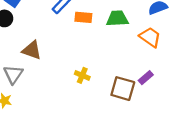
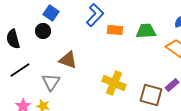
yellow cross: (82, 75) -> (114, 83), size x1.6

